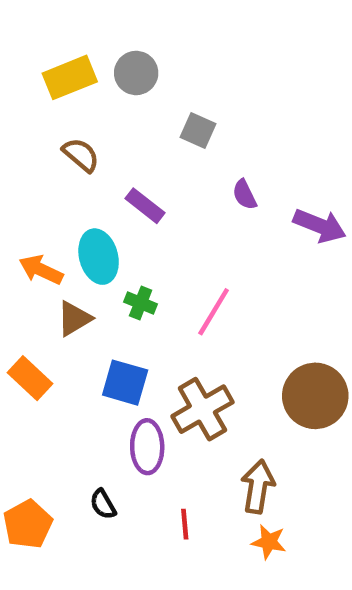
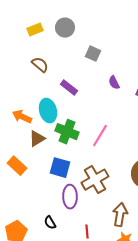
yellow rectangle: (70, 77) -> (35, 30), size x0.7
green cross: (141, 303) -> (67, 132), size x1.6

